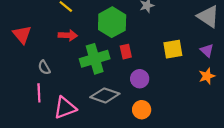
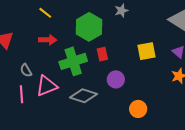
pink triangle: (65, 108) -> (47, 86), moved
orange circle: (142, 110) -> (138, 109), moved

